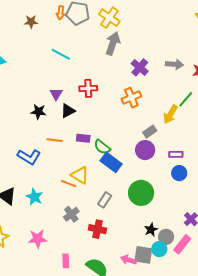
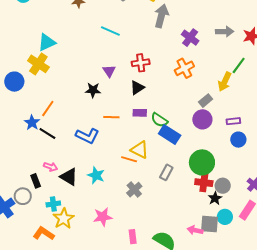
black triangle: (68, 111) -> (137, 88), moved
red cross: (97, 229) -> (204, 183), moved
gray circle: (166, 237) -> (223, 186), moved

